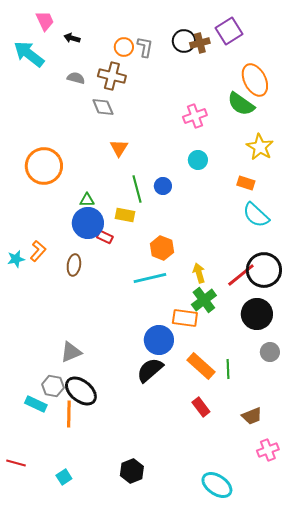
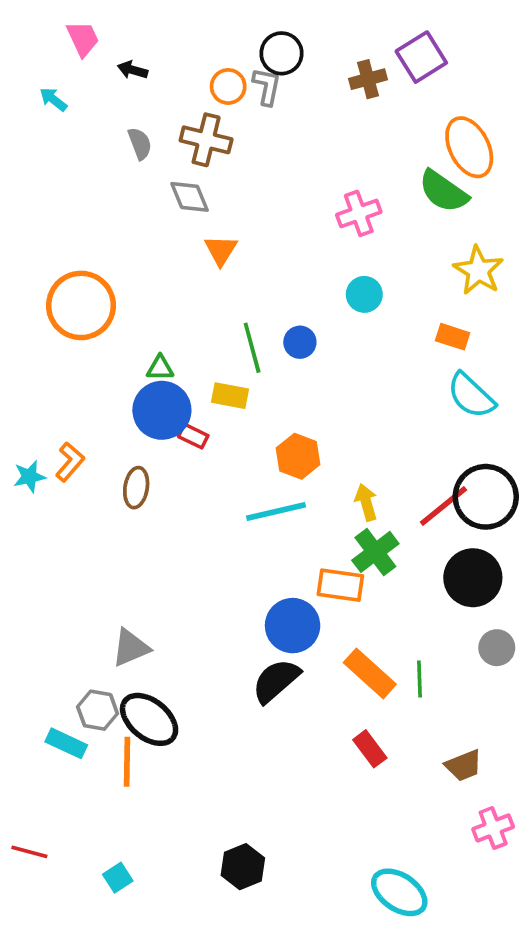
black circle: (184, 41) -> (282, 53), moved
cyan arrow: (29, 54) -> (53, 99), size x0.5
gray semicircle: (76, 78) -> (140, 144), turned 54
orange triangle: (119, 148) -> (221, 250), moved

